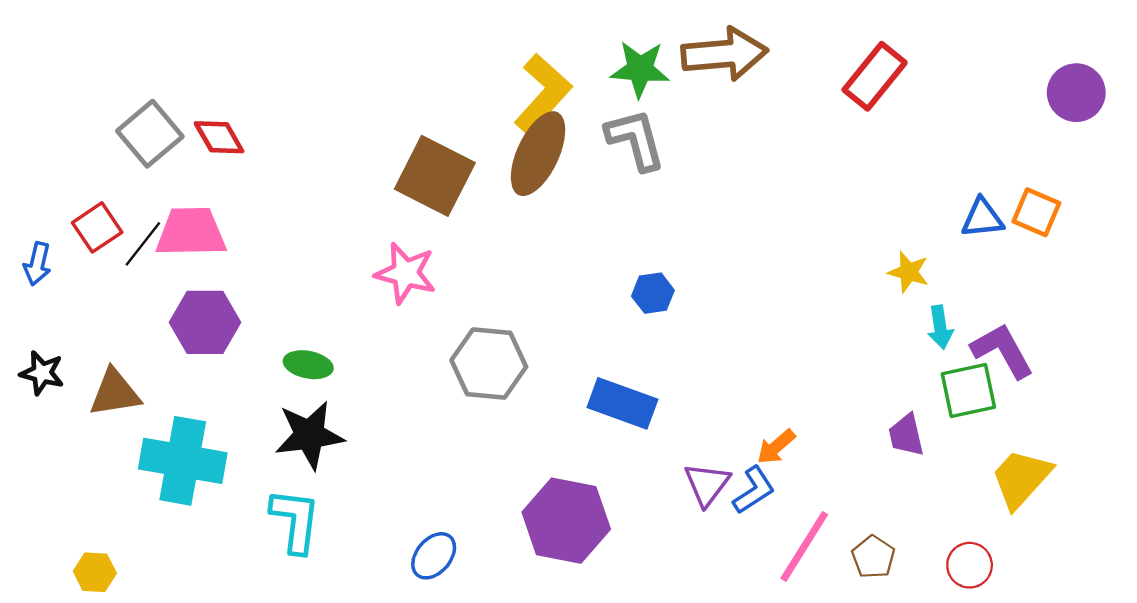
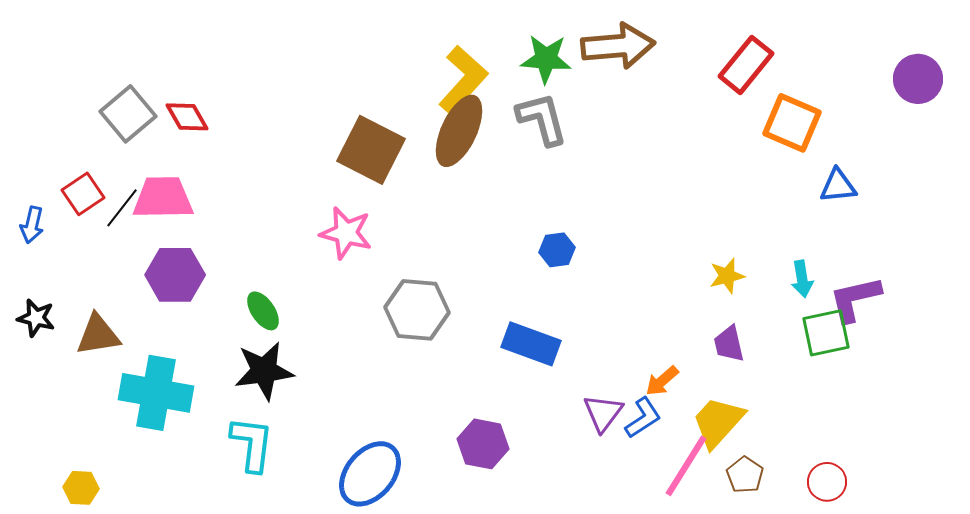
orange square: (1036, 212) -> (792, 123), moved, size x1.4
yellow star: (909, 272) -> (727, 276), moved, turned -30
purple L-shape: (1002, 351) -> (855, 299), turned -74
green ellipse: (308, 365) -> (263, 311), turned 45
purple trapezoid: (906, 435) -> (729, 344), moved
yellow trapezoid: (1021, 478) -> (718, 422), moved
purple hexagon: (566, 521) -> (483, 444), size x0.7
blue ellipse: (434, 556) -> (370, 474), size x1.6

